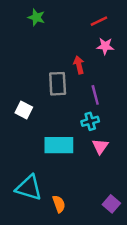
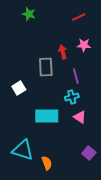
pink star: (105, 46) -> (84, 45), moved
white square: (24, 110) -> (19, 88), turned 32
pink triangle: (100, 146) -> (80, 117), turned -32
purple square: (111, 204) -> (89, 153), moved

